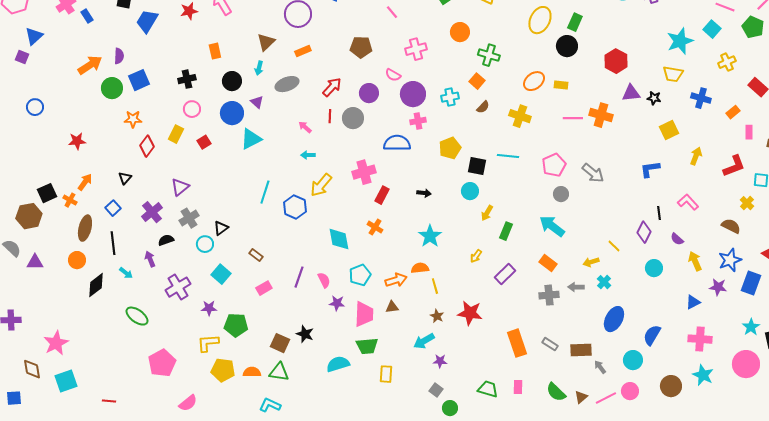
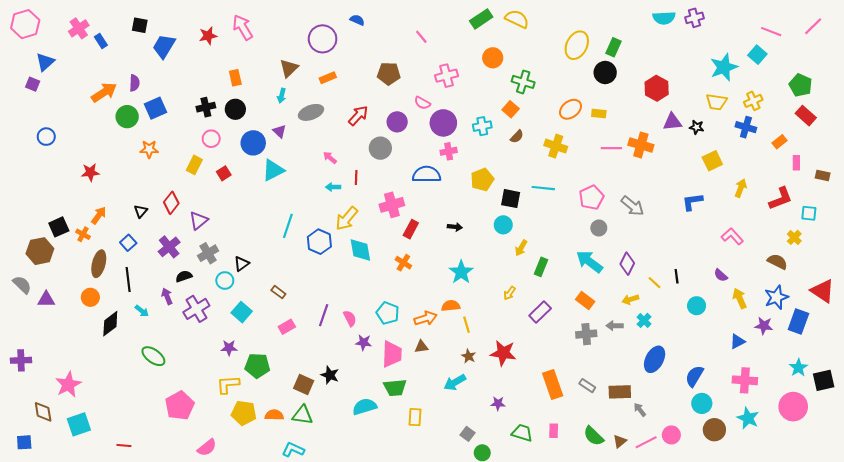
green pentagon: (753, 27) -> (801, 85), moved
yellow cross: (727, 62) -> (753, 101), moved
black circle: (232, 81) -> (235, 109), moved
red line: (330, 116) -> (356, 178), moved
red diamond: (147, 146) -> (171, 203), moved
black line: (659, 213) -> (677, 276), moved
purple diamond: (644, 232) -> (627, 264), moved
cyan diamond: (339, 239) -> (360, 250), moved
cyan pentagon: (360, 275) -> (388, 313), turned -30
purple cross: (178, 287) -> (196, 309), moved
cyan circle: (633, 360) -> (702, 403), moved
purple star: (440, 361) -> (498, 403), moved

